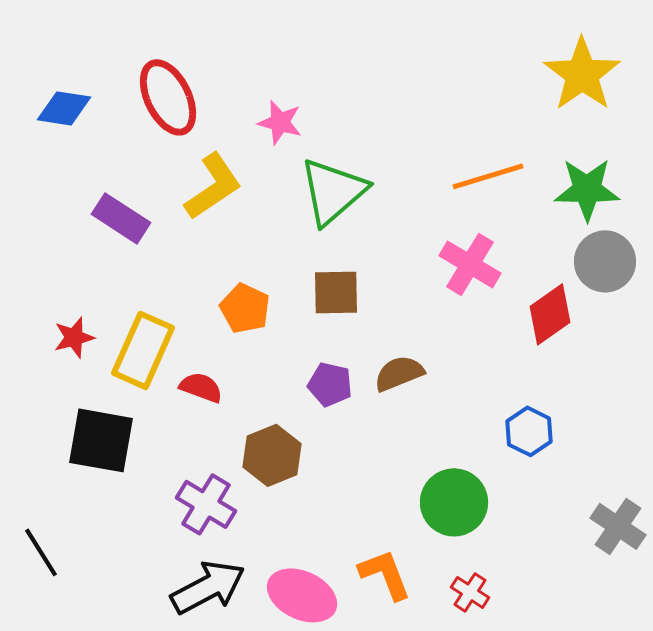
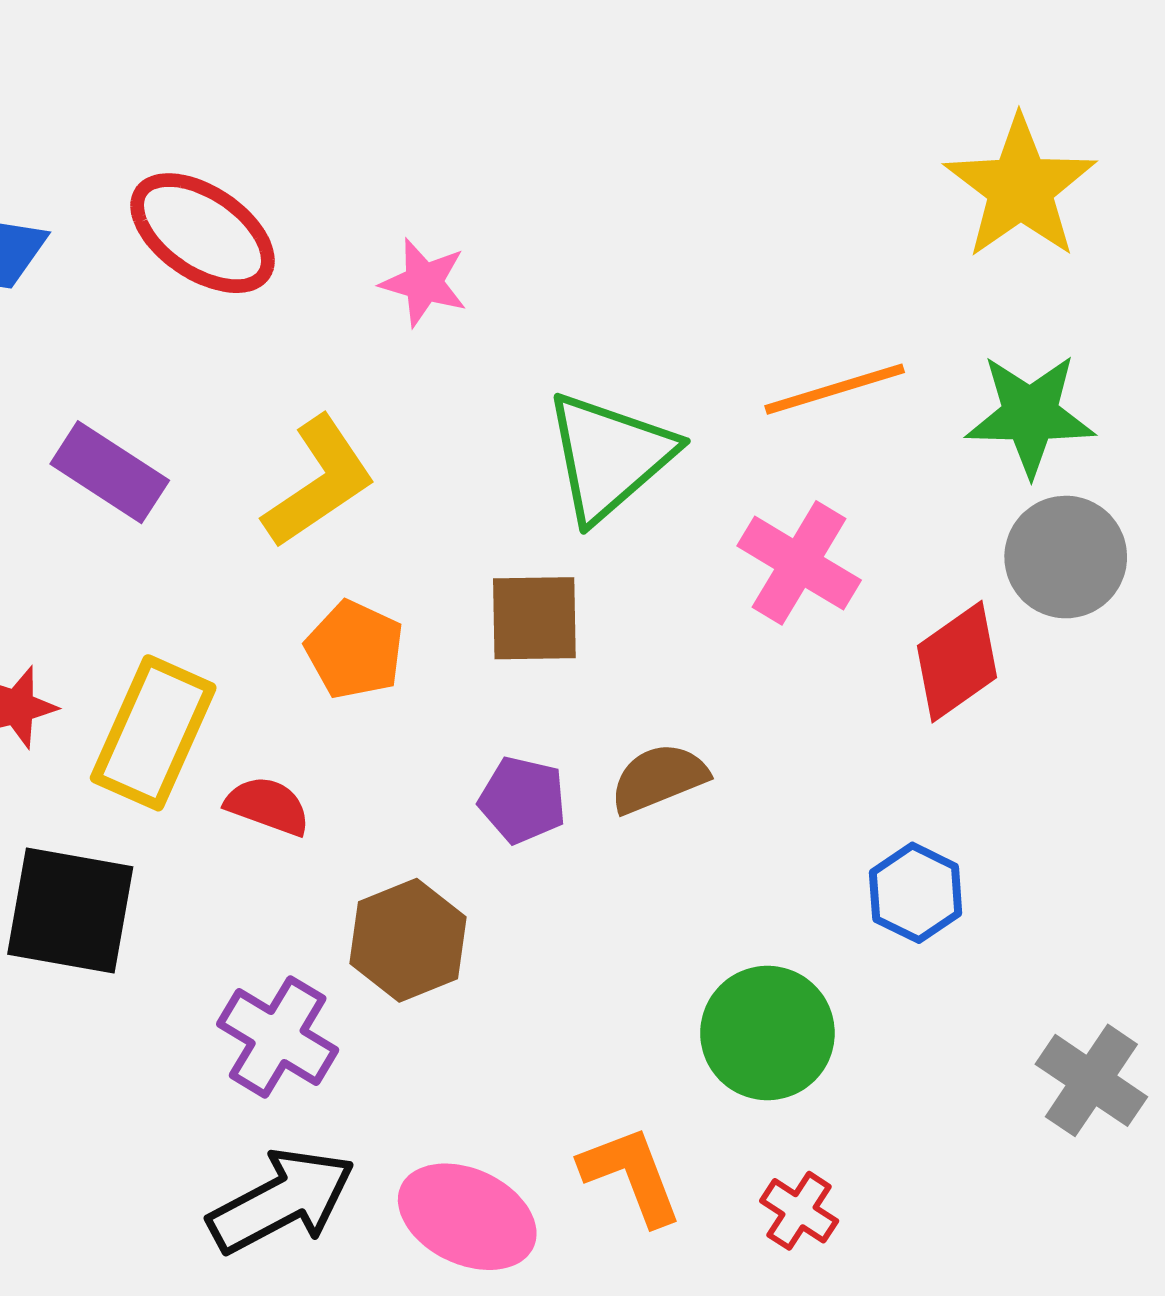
red ellipse: (168, 97) -> (203, 233), turned -30
yellow L-shape: (213, 186) -> (319, 482), moved
green triangle: (333, 191) -> (609, 456), moved

